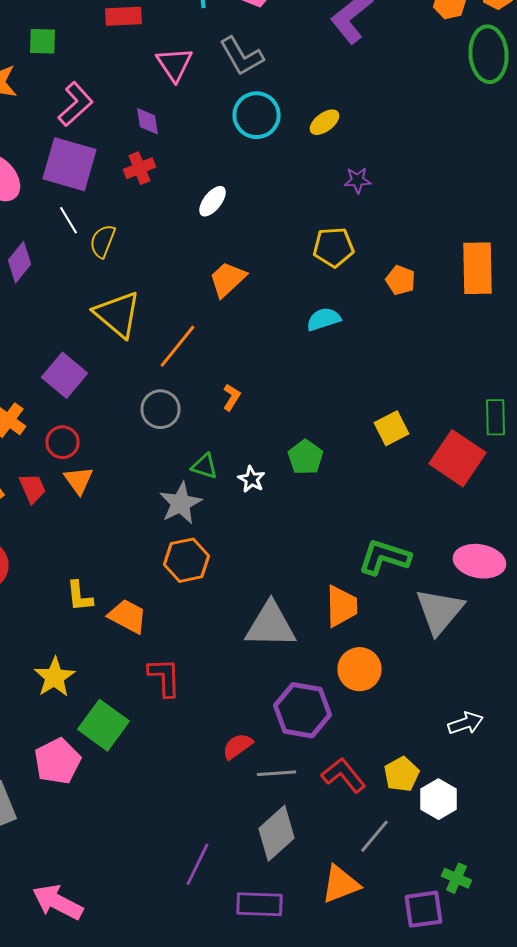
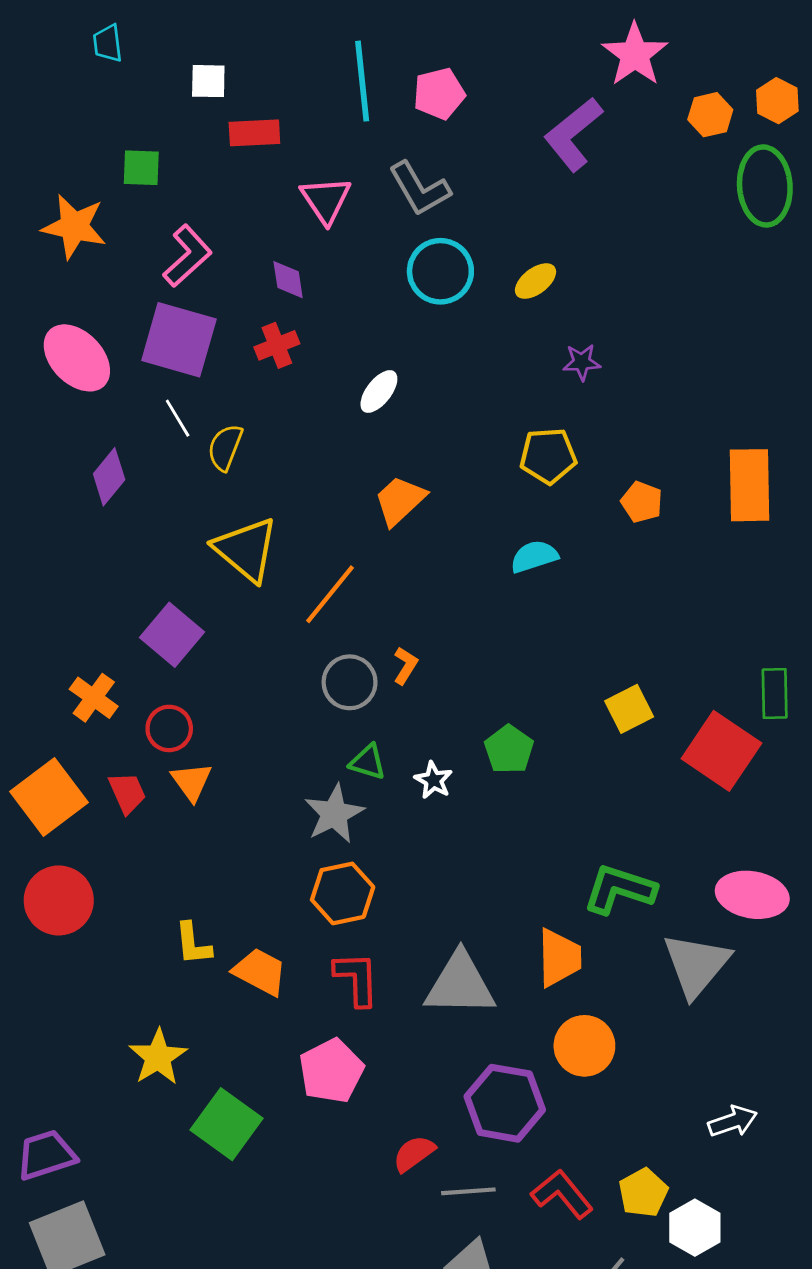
gray circle: (160, 409) -> (350, 682), moved
red L-shape: (164, 677) -> (357, 979), moved
pink pentagon: (58, 761) -> (331, 1071), moved

